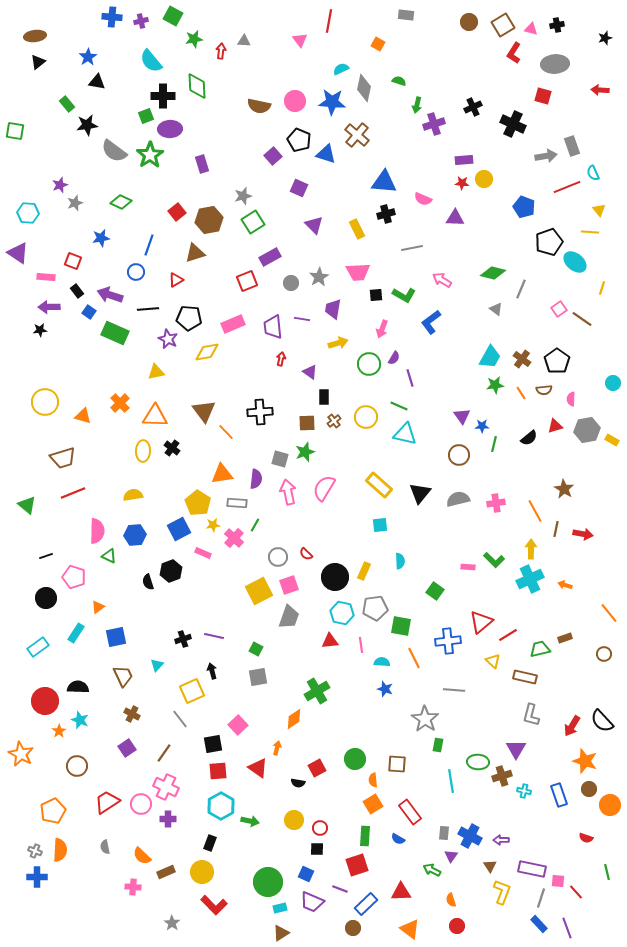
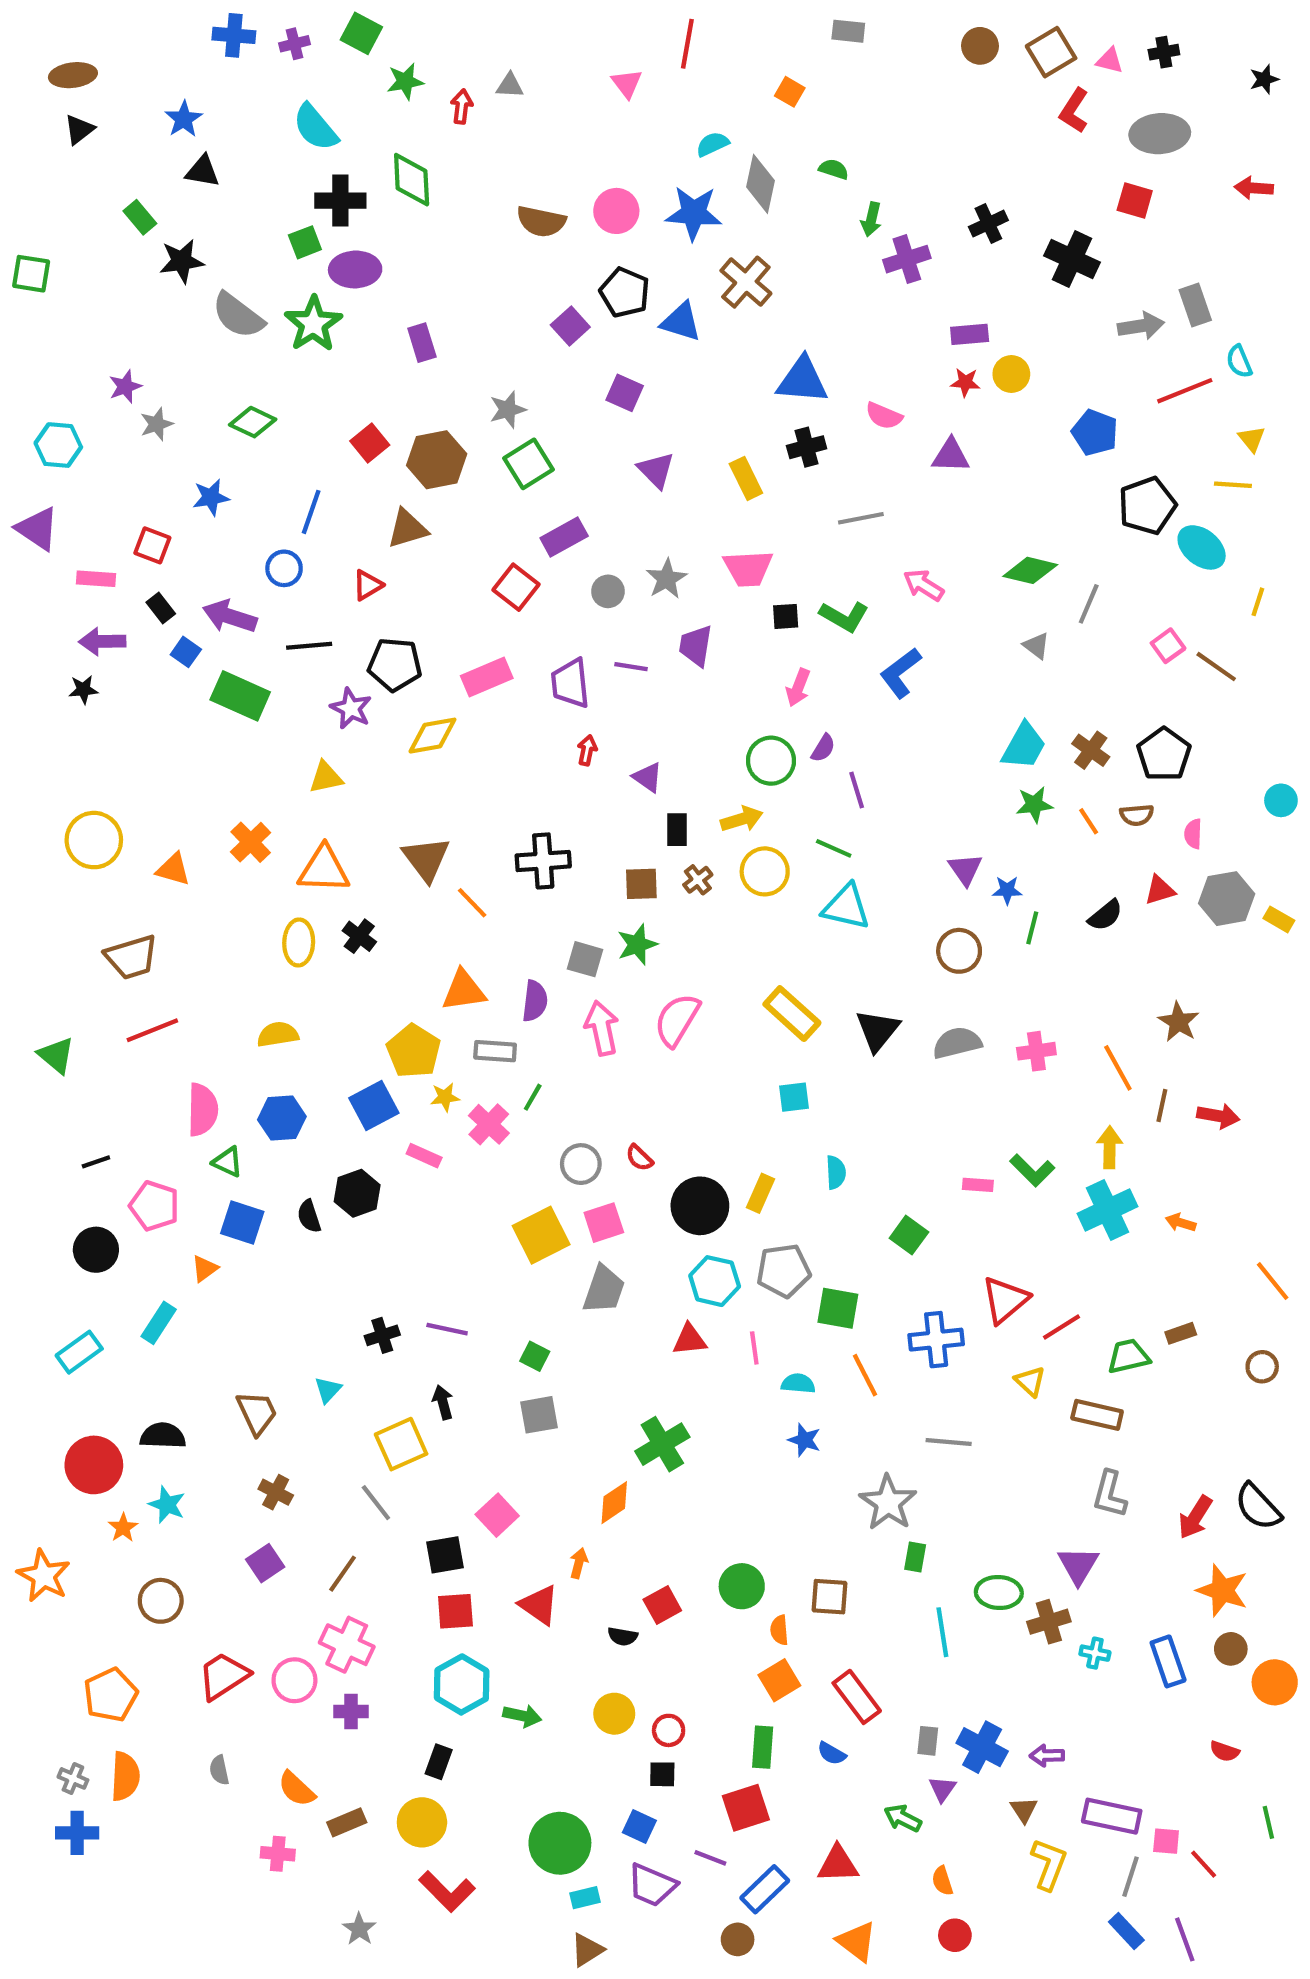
red square: (247, 281) -> (516, 587), turned -30
yellow arrow: (338, 343) -> (742, 819), moved
blue square: (116, 637) -> (242, 1223), moved, turned 30

